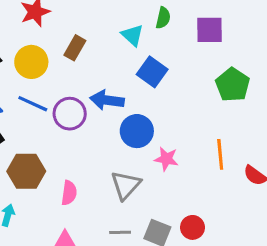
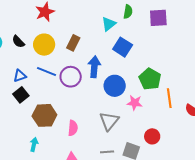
cyan triangle: (132, 35) -> (109, 24), turned 42
brown rectangle: (75, 48) -> (73, 43), moved
green pentagon: (233, 85) -> (150, 79), moved
blue arrow: (107, 100) -> (94, 67), turned 90
red circle: (192, 227) -> (152, 136), moved

